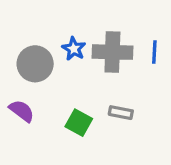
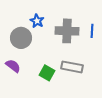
blue star: (74, 49) -> (37, 21), moved
gray rectangle: (121, 113) -> (72, 67), size x1.5

